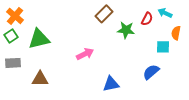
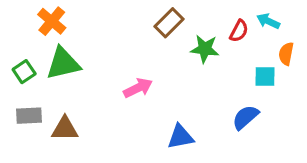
orange cross: (15, 16) -> (52, 21), moved
green square: (11, 36) -> (24, 72), moved
gray rectangle: (13, 63) -> (29, 116), moved

